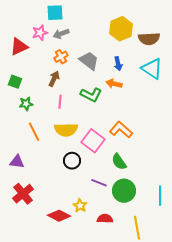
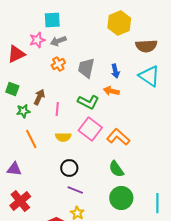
yellow hexagon: (121, 29) -> (119, 23), moved
gray trapezoid: (89, 61) -> (86, 68), turned -115
brown arrow: (54, 79) -> (39, 97), moved
yellow semicircle: (66, 130) -> (63, 137), size x0.7
pink square: (93, 141) -> (90, 129), moved
purple line: (99, 183) -> (75, 190), moved

